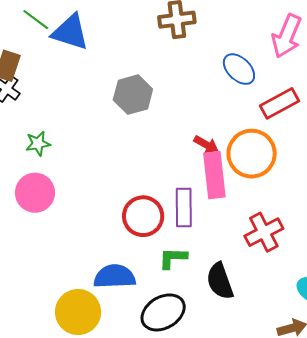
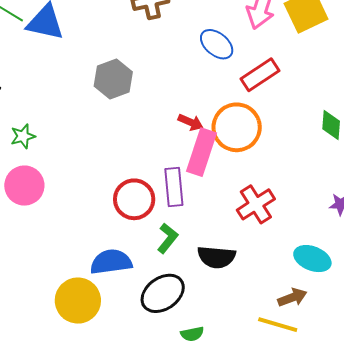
pink rectangle: (214, 175) -> (202, 152), turned 30
green L-shape: (173, 258) -> (168, 238), turned 132
black semicircle: (220, 281) -> (216, 257), turned -60

